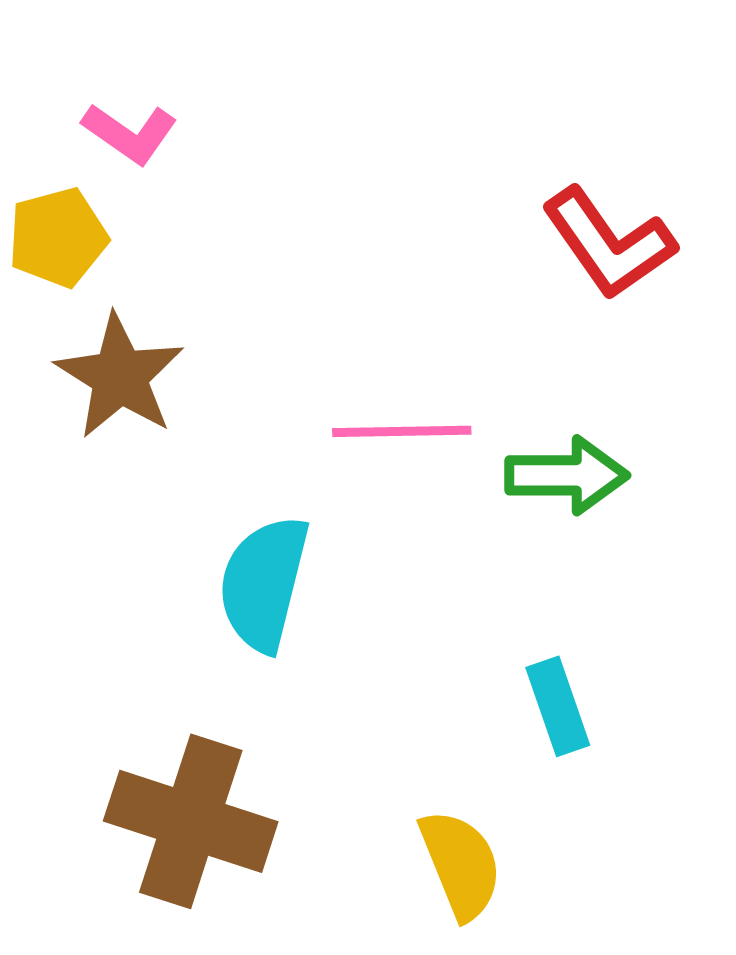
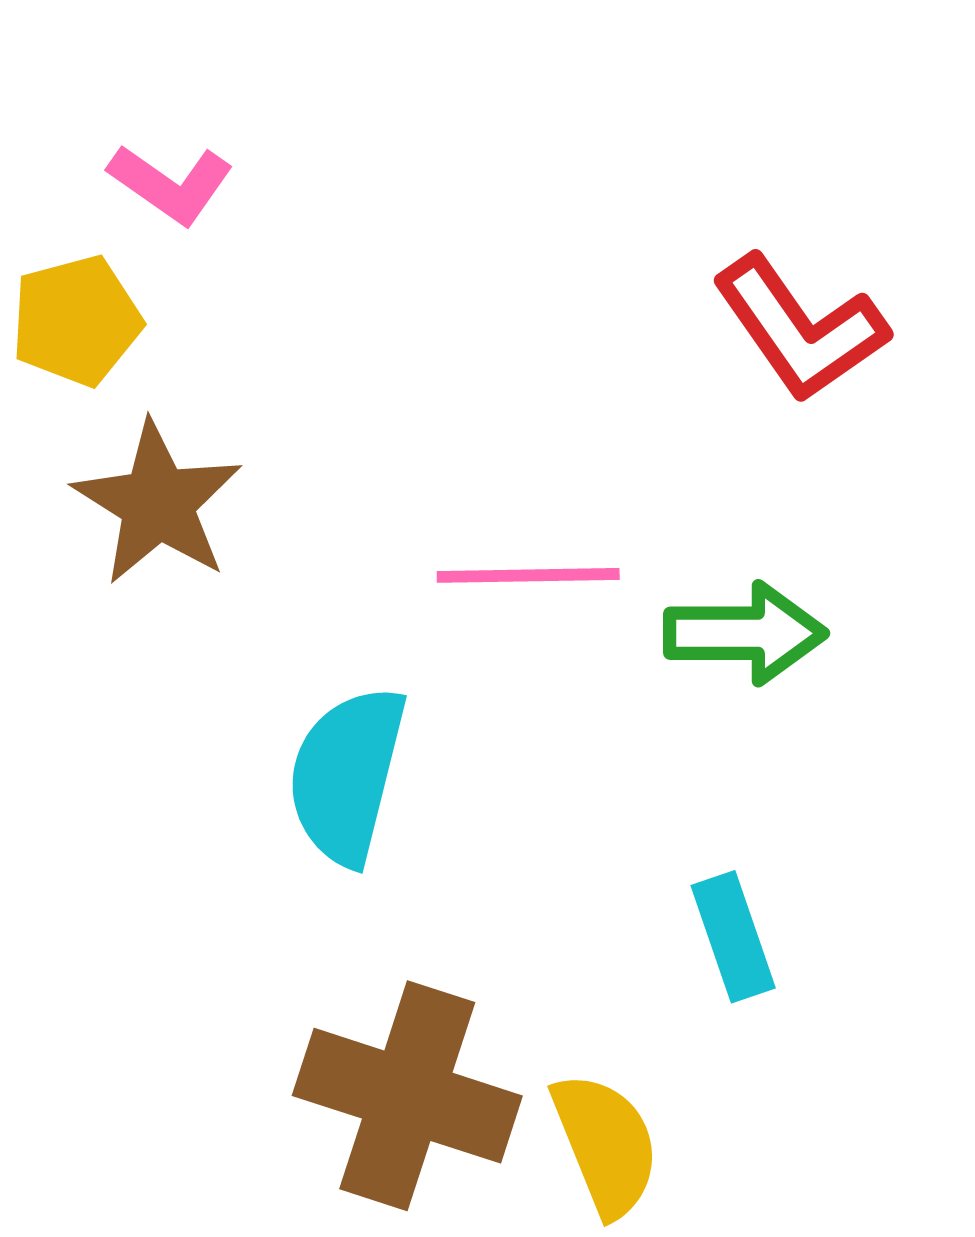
brown cross: (191, 821) -> (407, 1096), moved

